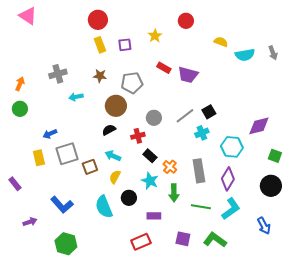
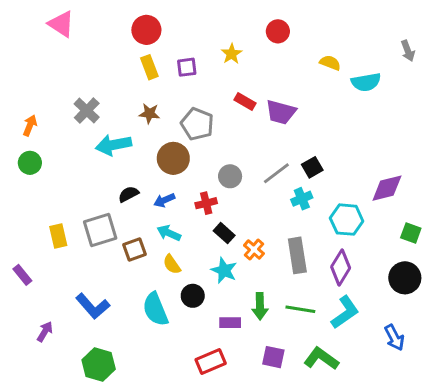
pink triangle: (28, 16) -> (61, 24), moved
gray arrow: (273, 53) -> (408, 51), moved
gray cross: (58, 74) -> (87, 111), turned -30
gray pentagon: (132, 83) -> (197, 124), turned 30
cyan arrow: (76, 97) -> (114, 145), size x1.6
black semicircle: (109, 130) -> (128, 194), moved
blue arrow: (50, 134) -> (164, 200), moved
yellow semicircle: (115, 177) -> (172, 264), turned -64
green arrow: (174, 193) -> (260, 306), moved
purple arrow: (30, 222) -> (45, 332), turned -40

